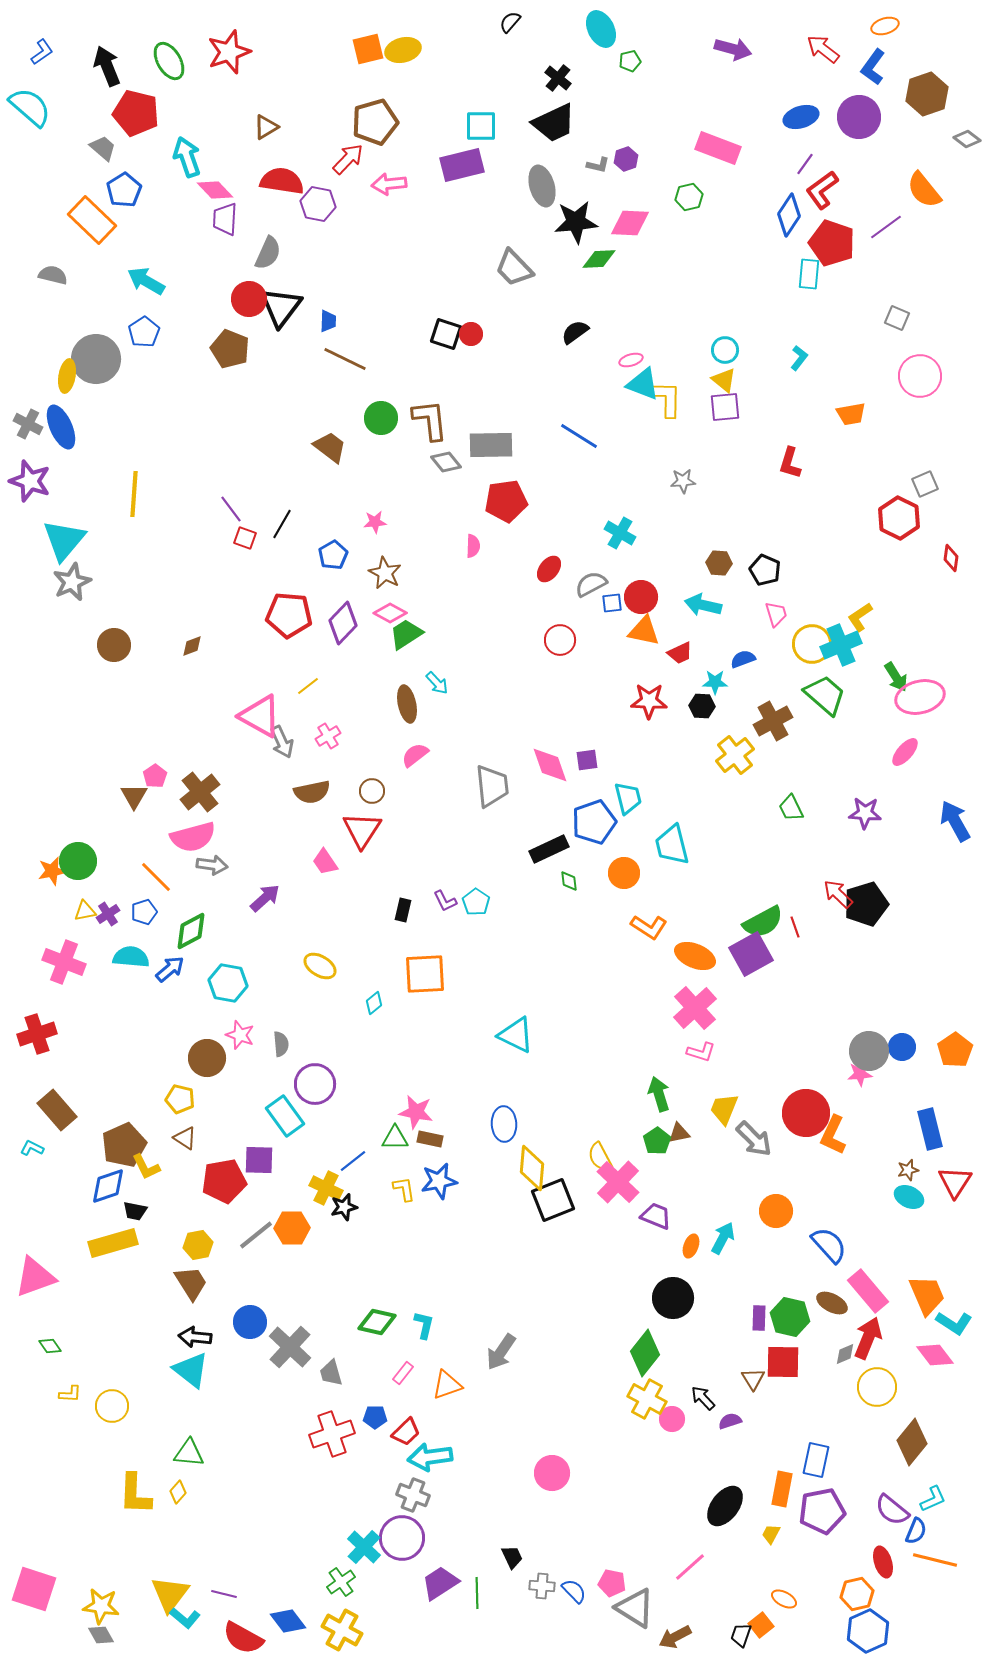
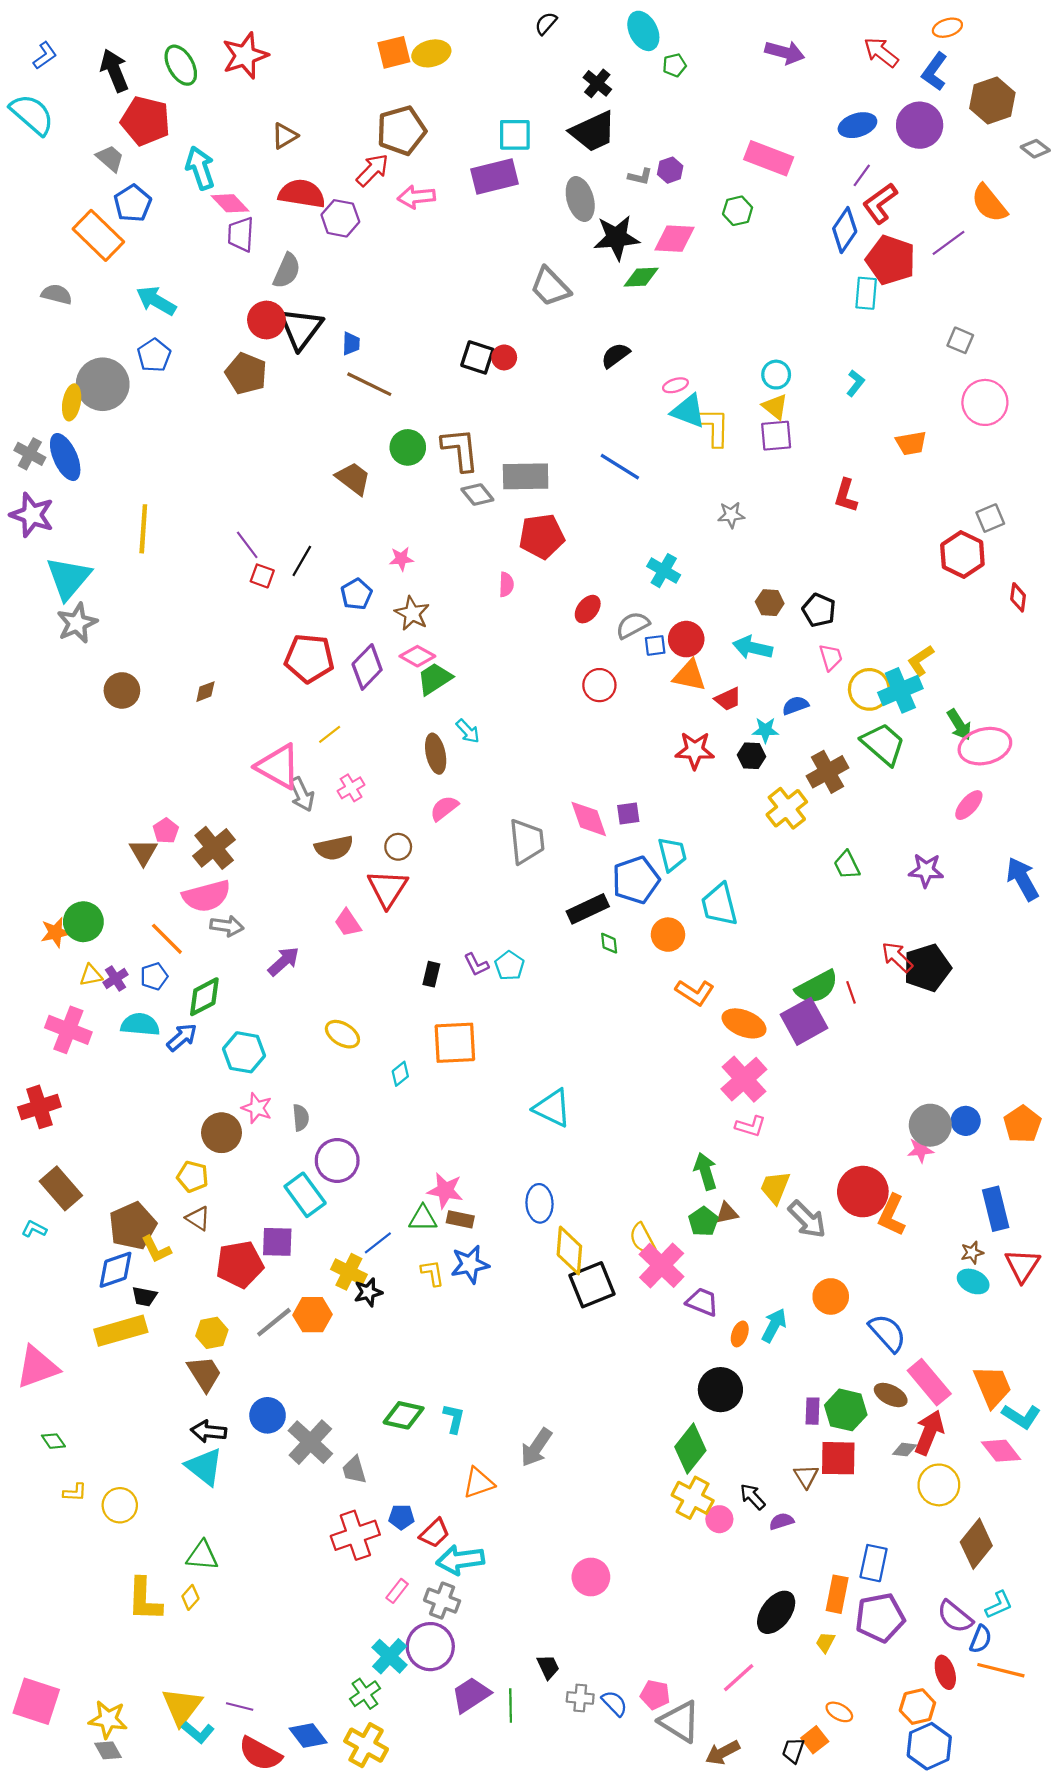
gray diamond: (845, 1354) -> (905, 1450), turned 30
pink rectangle: (403, 1373) -> (397, 1591), moved

